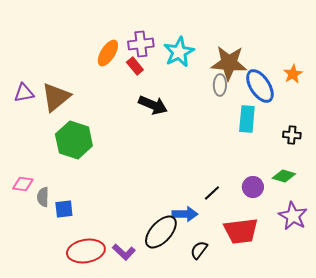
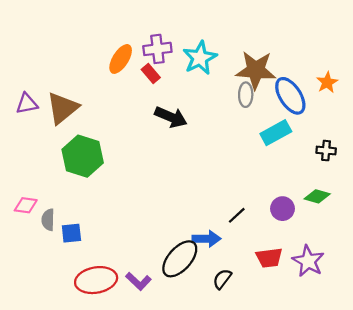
cyan rectangle: (247, 119) -> (276, 133), turned 56
purple star: (293, 216) -> (308, 261), moved
red trapezoid: (241, 231) -> (269, 258), size x0.7

